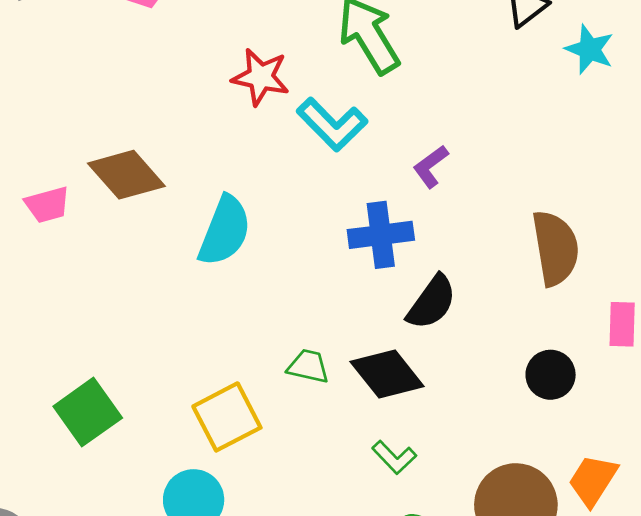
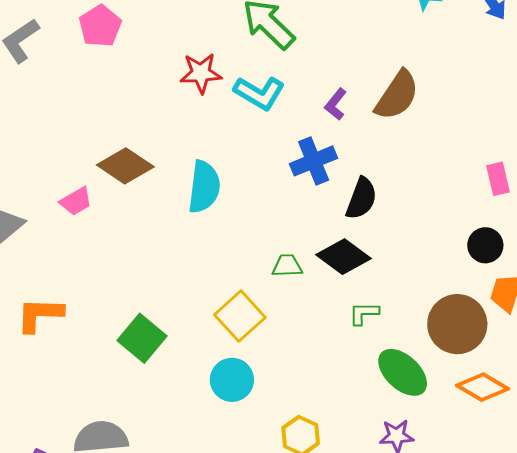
brown semicircle: (555, 248) -> (397, 95), moved, turned 58
black circle: (551, 375) -> (485, 245), moved
green L-shape: (394, 457) -> (364, 313), turned 148

